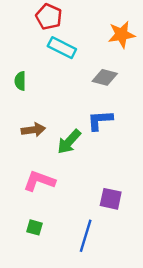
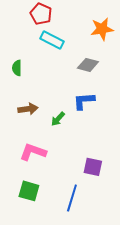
green arrow: (69, 142) -> (58, 119), size x0.7
green square: (35, 227) -> (29, 191), size x1.5

